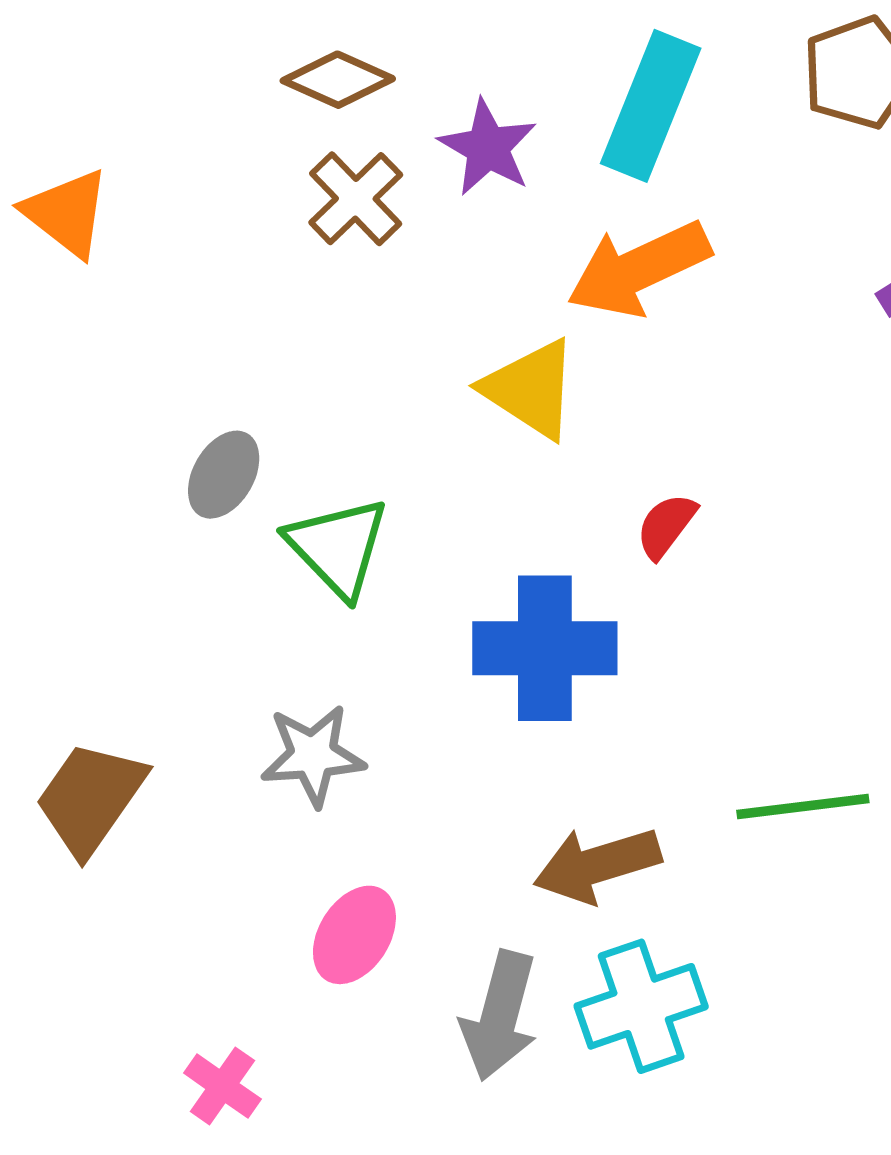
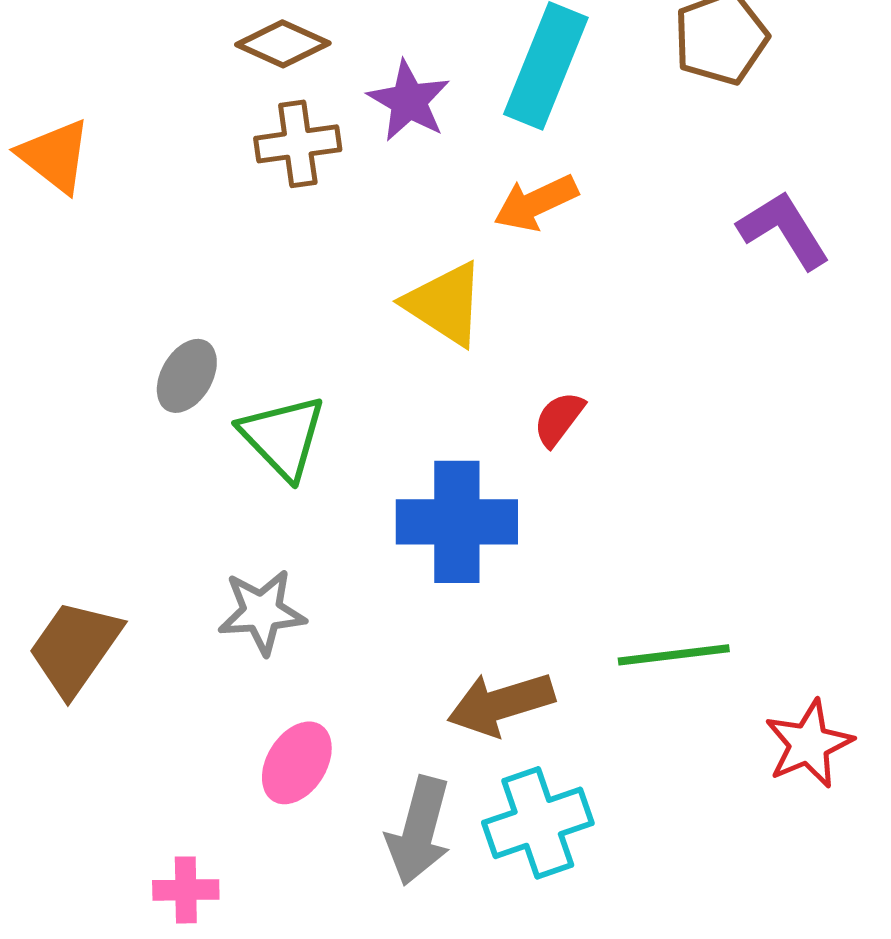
brown cross: (356, 199) -> (298, 144), turned 36
orange arrow: (639, 269) -> (536, 203), size x0.7
pink cross: (222, 1086) -> (186, 890), turned -36

